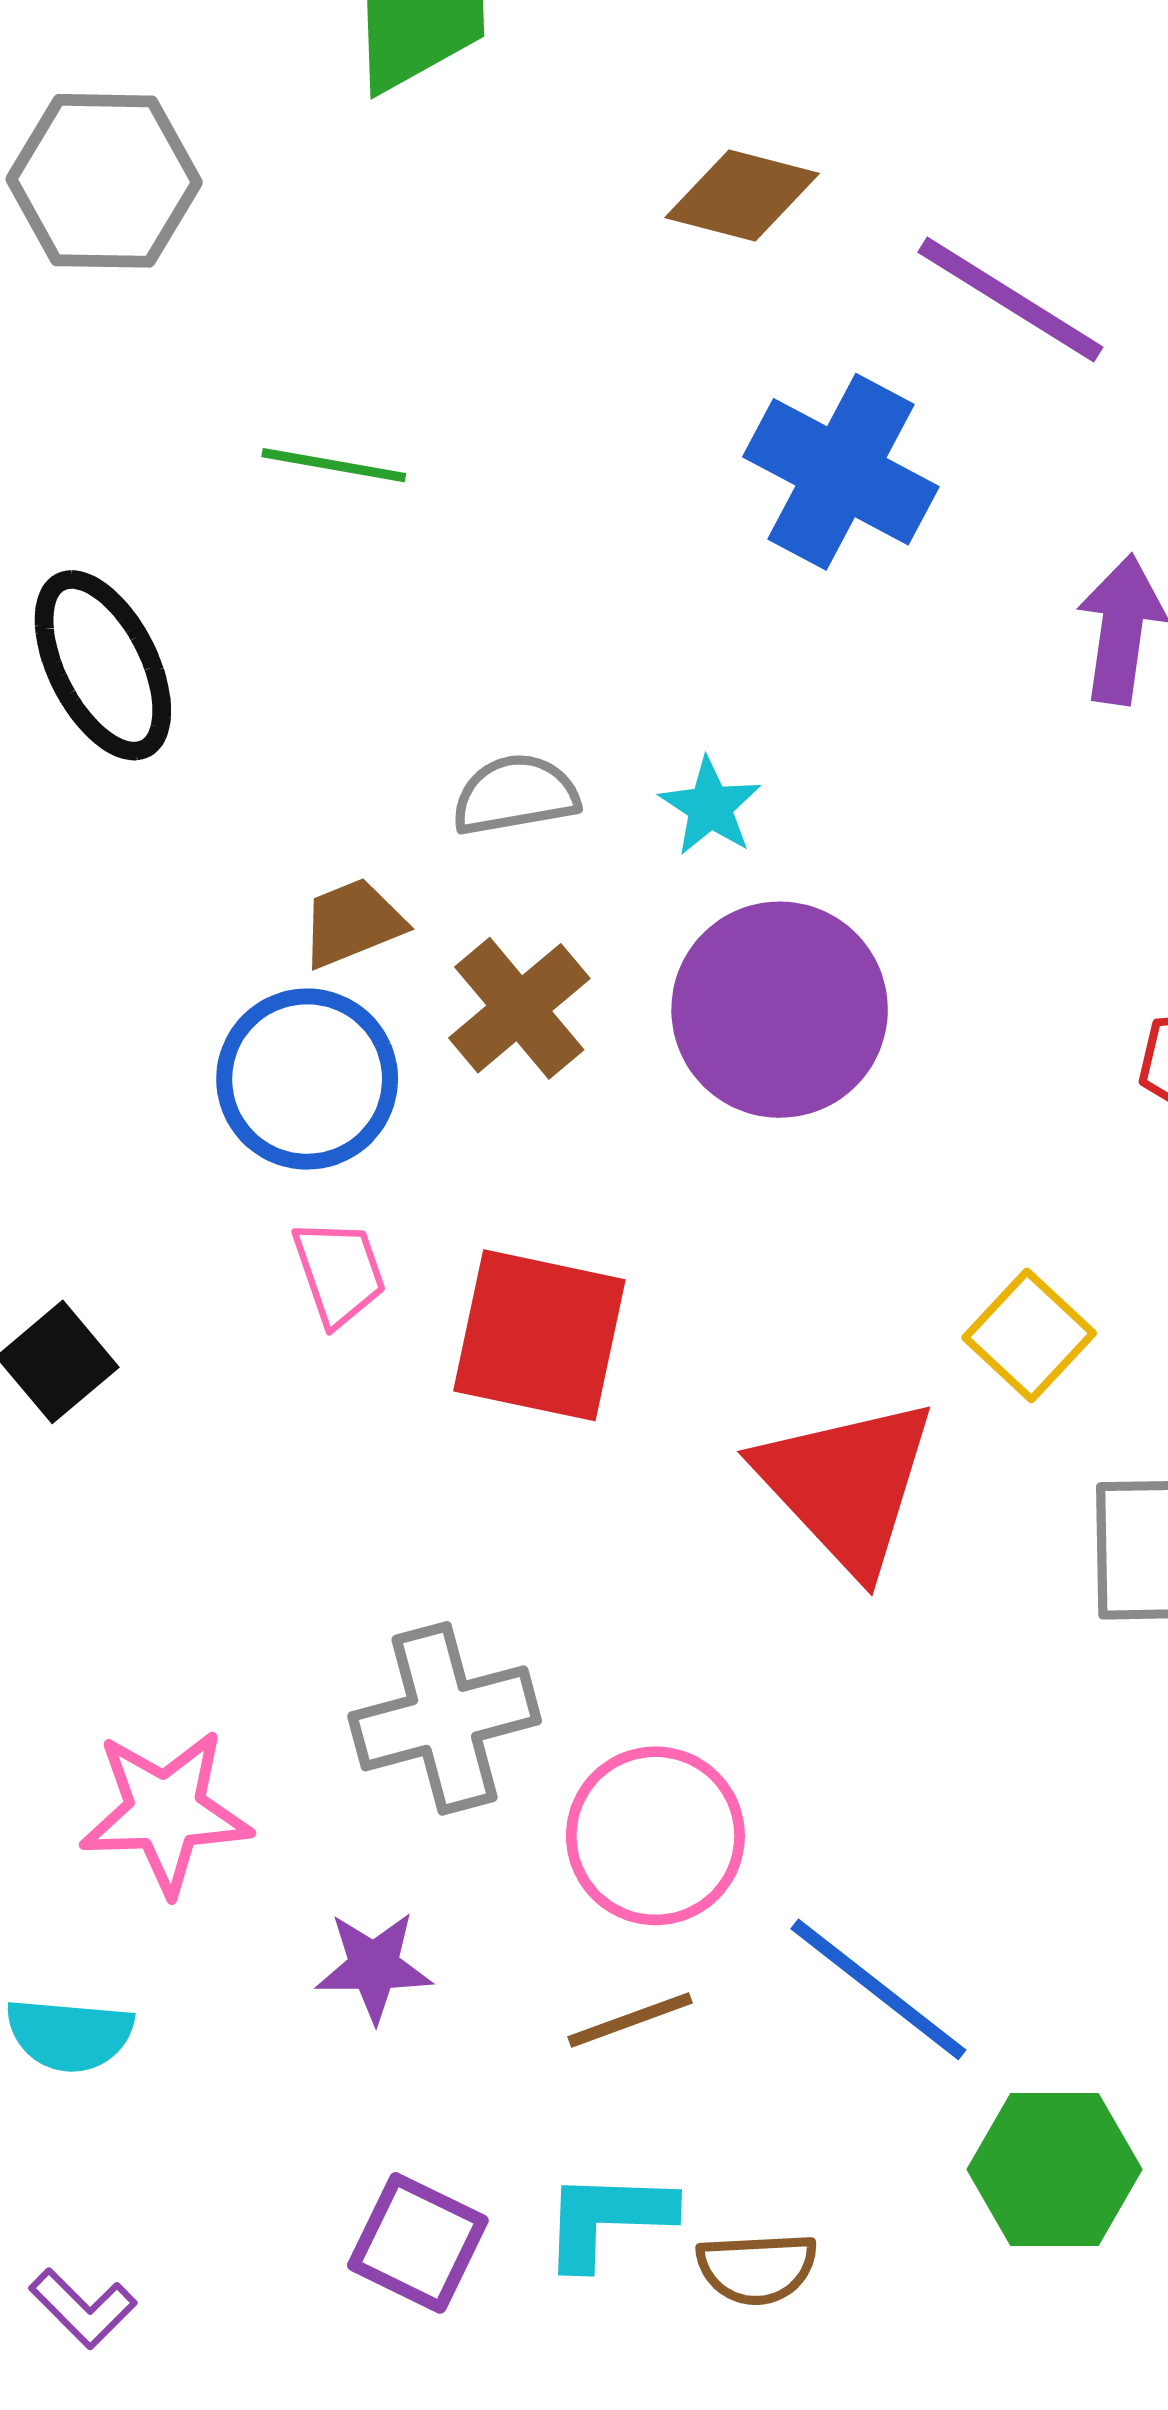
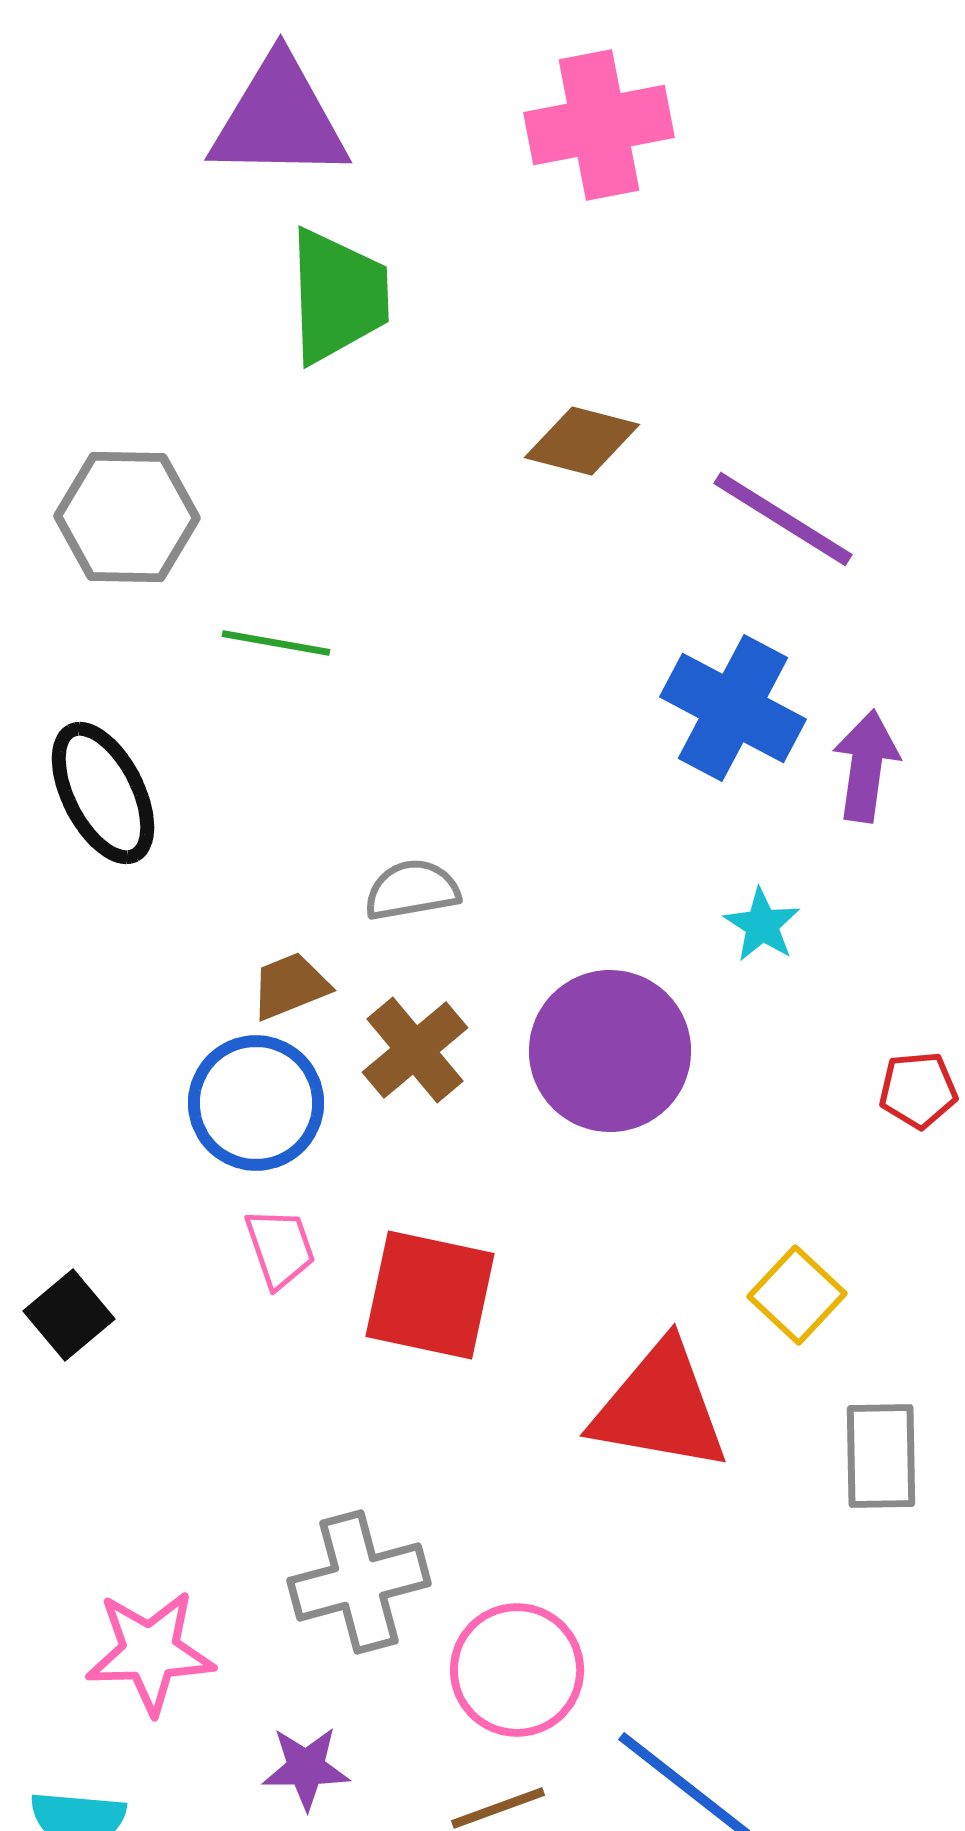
gray hexagon: (104, 181) -> (127, 517), moved
blue cross: (841, 472) -> (733, 708), moved
cyan star: (710, 807) -> (762, 925), moved
red triangle: (846, 1485) -> (660, 1407), turned -37

